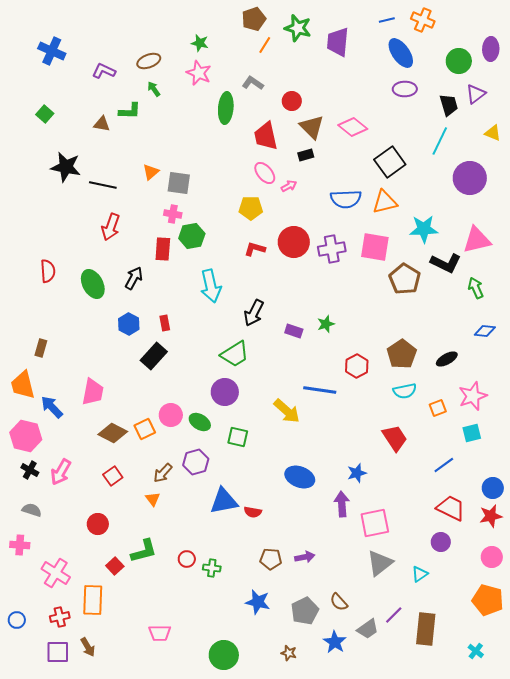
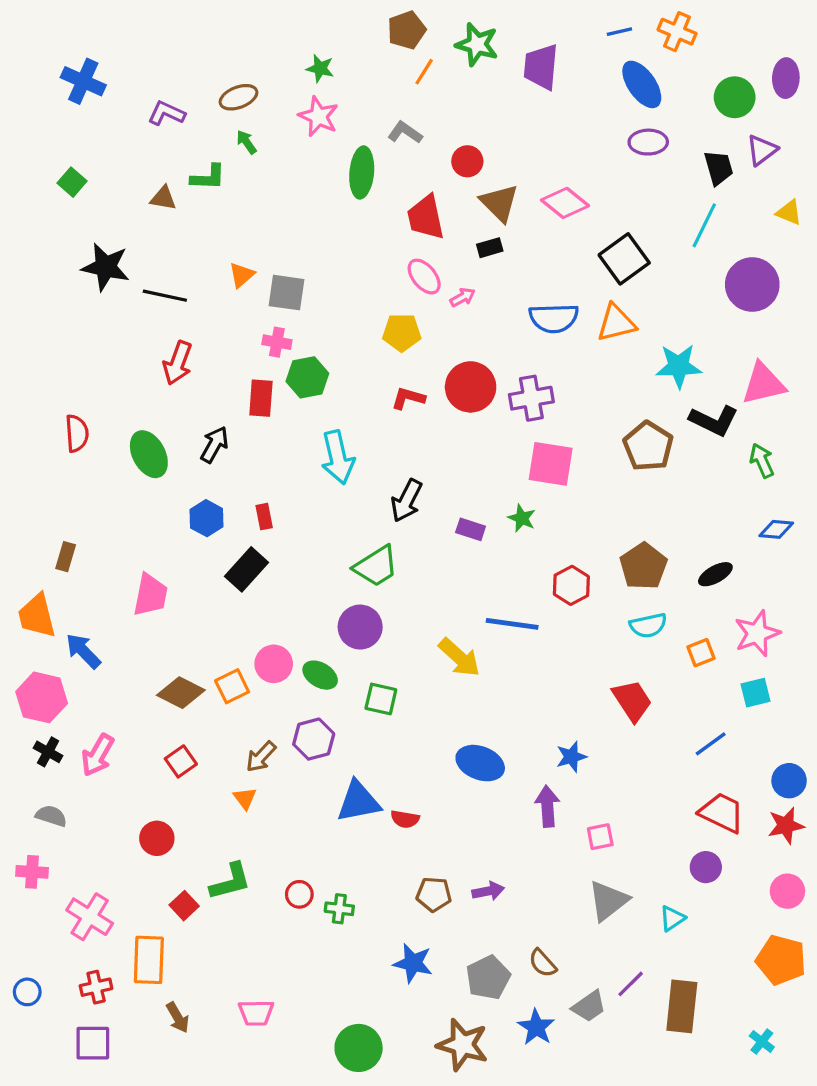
pink square: (375, 247) -> (551, 464), moved
green star: (326, 324) -> (522, 518), turned -30
pink trapezoid: (93, 392) -> (150, 595), moved
pink square: (375, 523) -> (600, 837), size x0.6
brown arrow: (88, 647) -> (178, 1018), moved
brown star: (289, 653) -> (463, 1045), size x2.0

